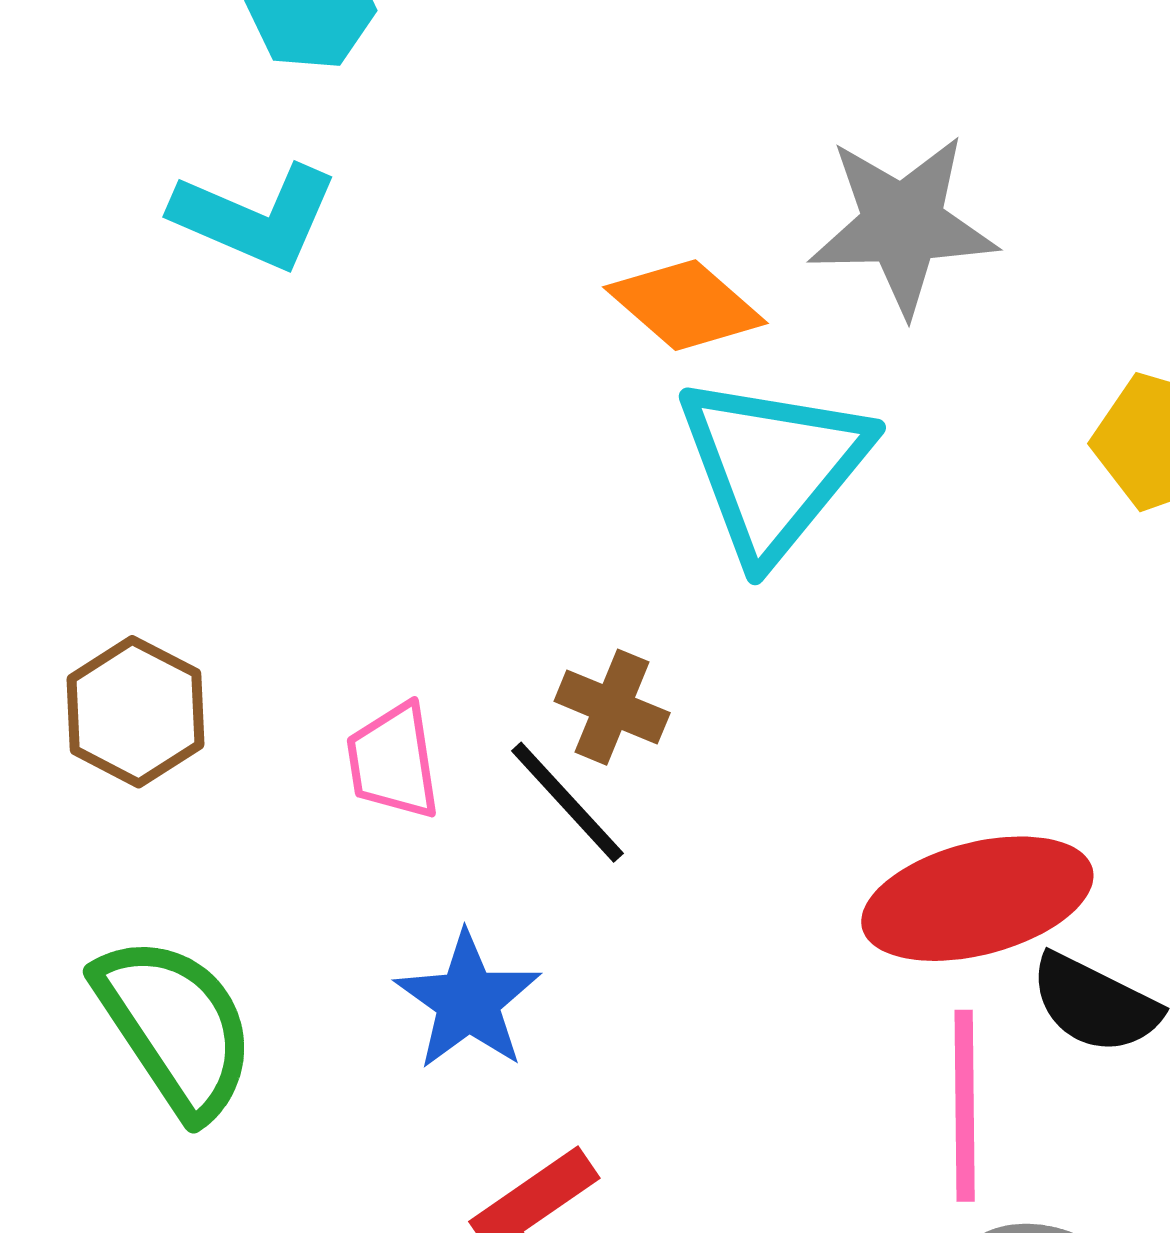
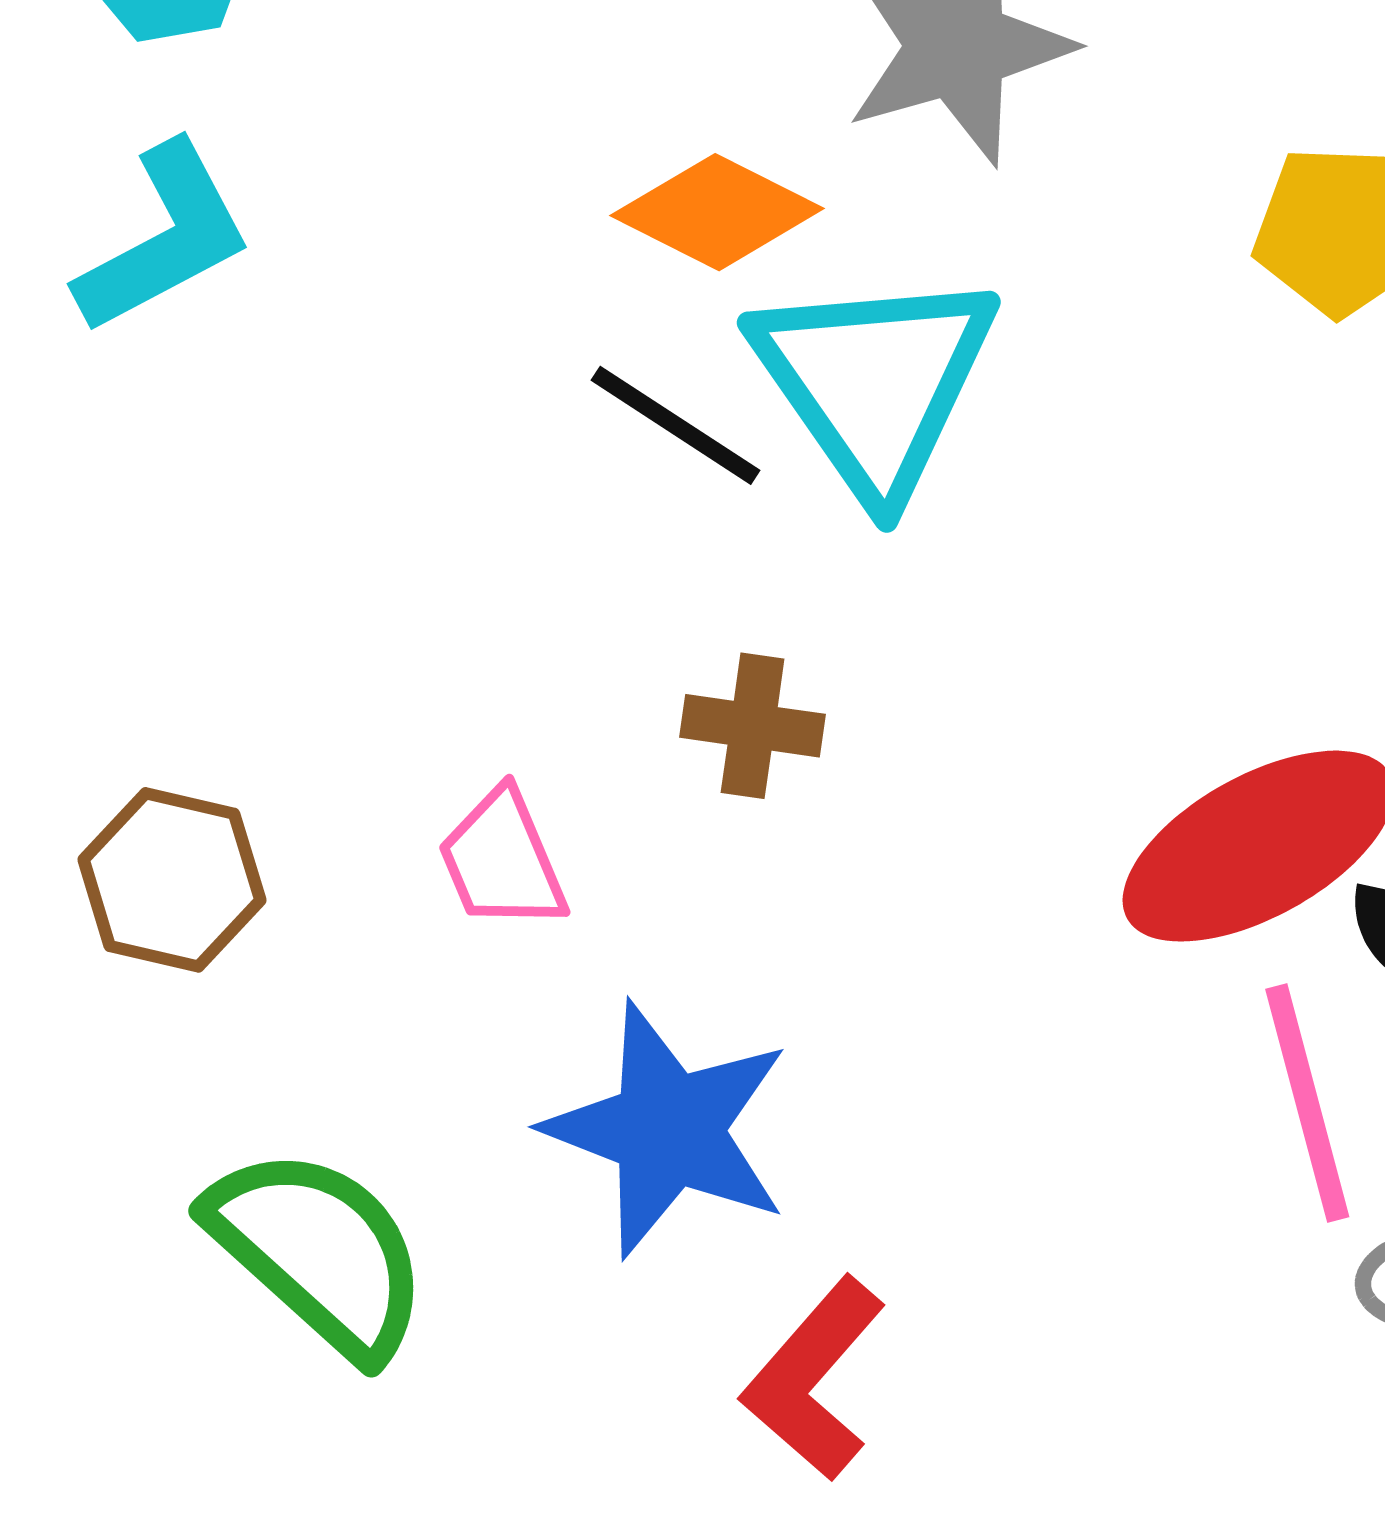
cyan L-shape: (255, 217) -> (164, 238), turned -37
black line: (567, 802) -> (676, 425), moved
blue star: (468, 1001) -> (668, 1130), size x1.4

